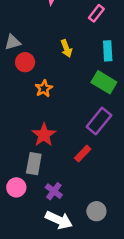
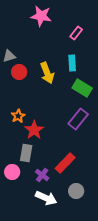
yellow arrow: (66, 48) -> (47, 73), moved, size x1.5
cyan rectangle: (108, 51) -> (72, 63), moved
orange star: (44, 88) -> (18, 116), moved
red rectangle: (83, 154) -> (65, 163), moved, size x1.5

